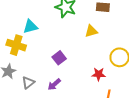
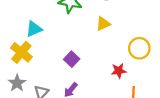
yellow cross: (16, 45) -> (21, 52), turned 30

